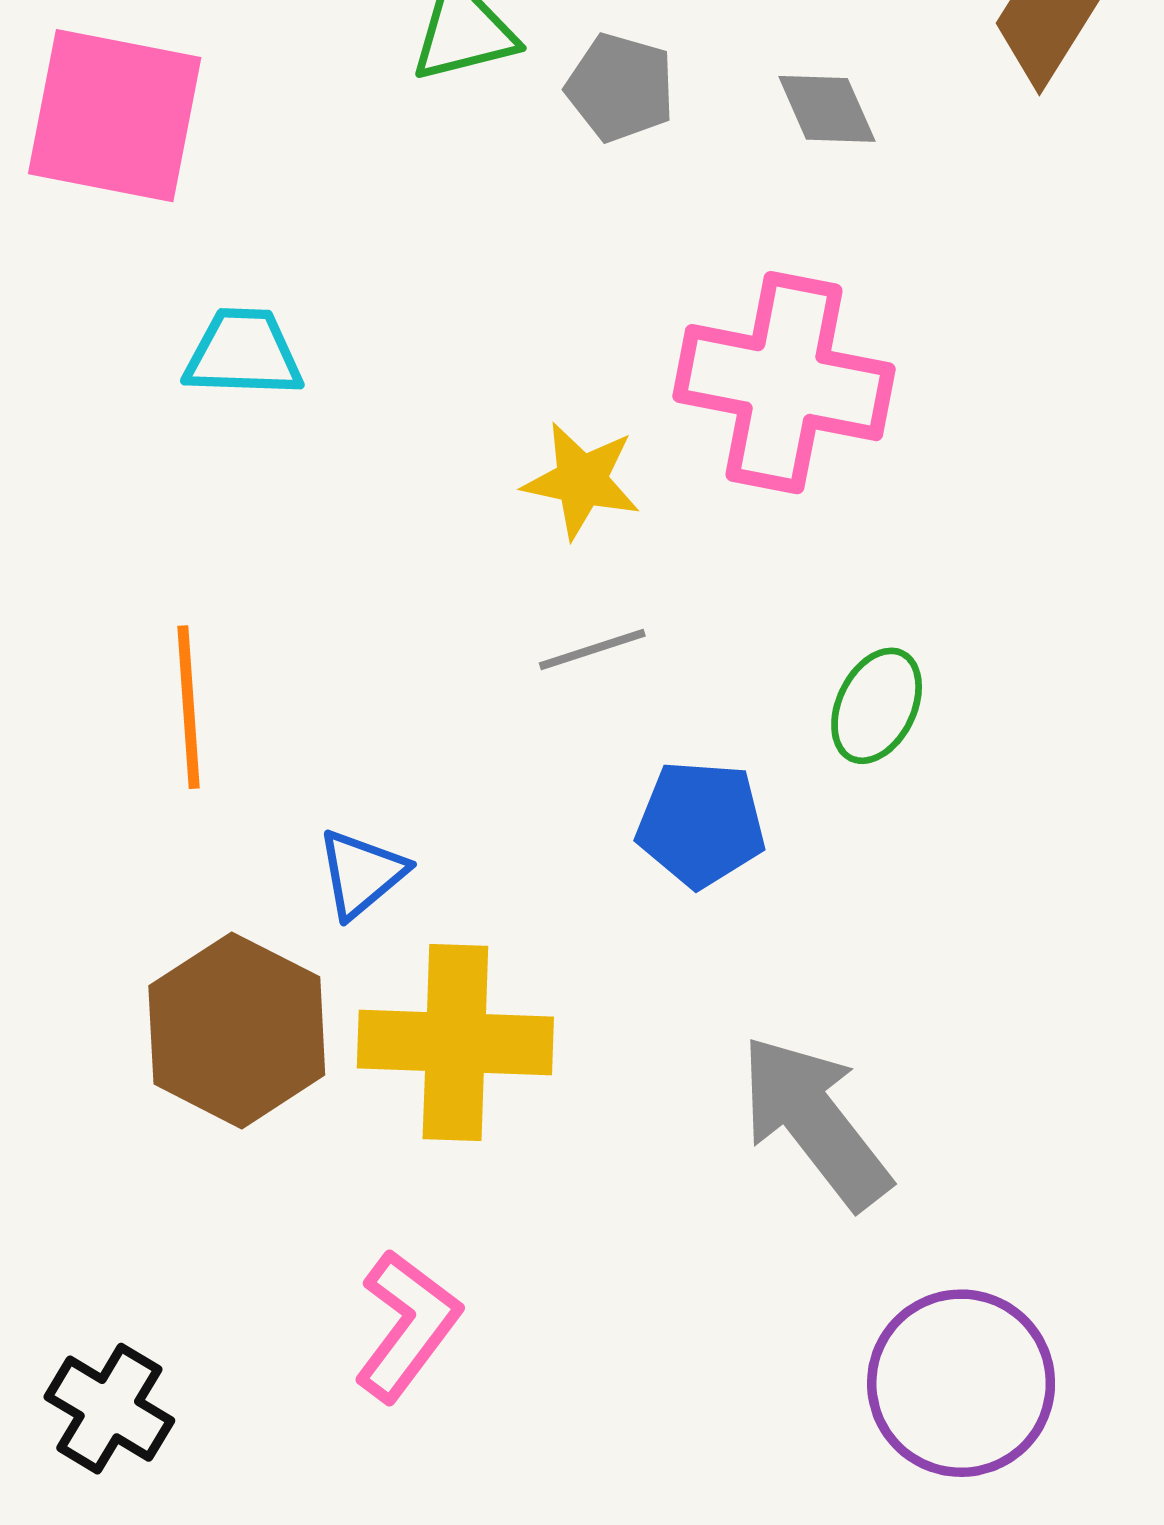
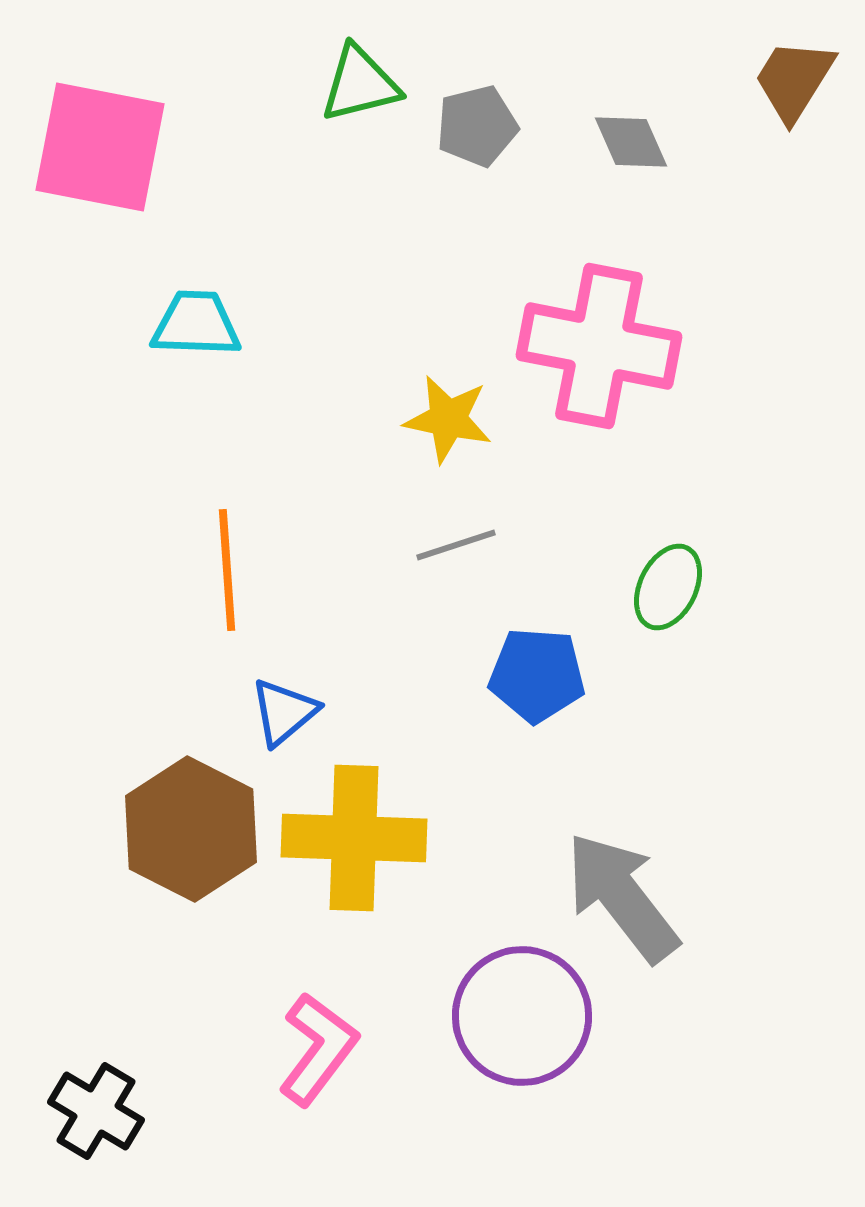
gray pentagon: (620, 88) -> (477, 126), turned -30
orange line: (188, 707) -> (227, 570), moved
purple circle: (961, 1383) -> (522, 1016), moved

